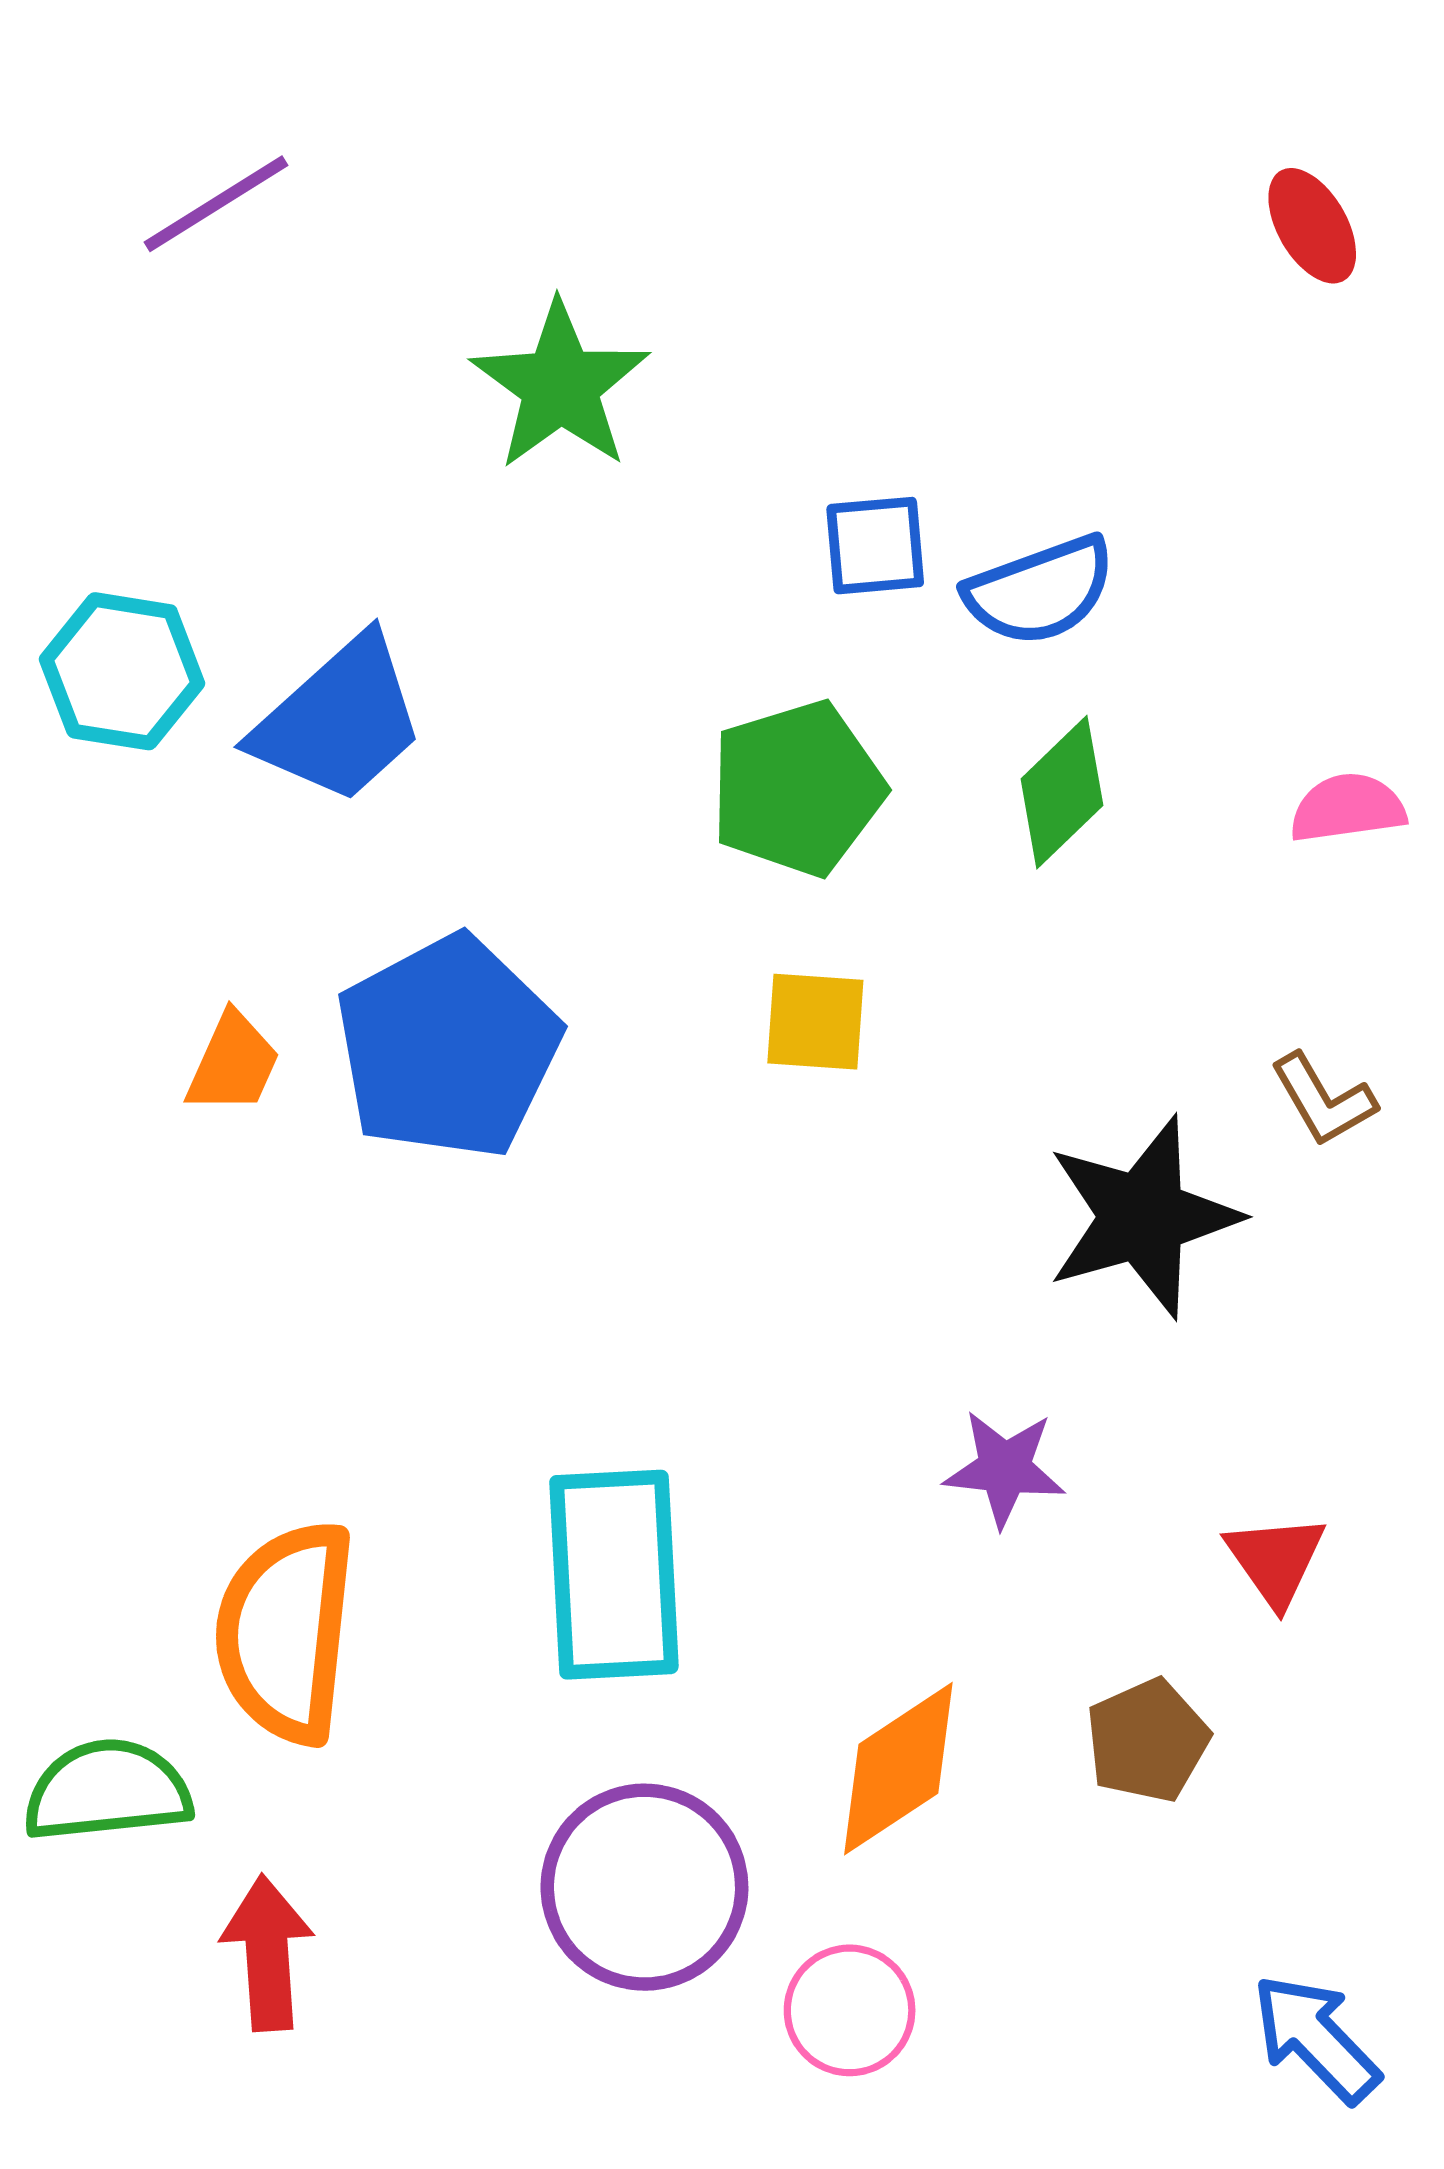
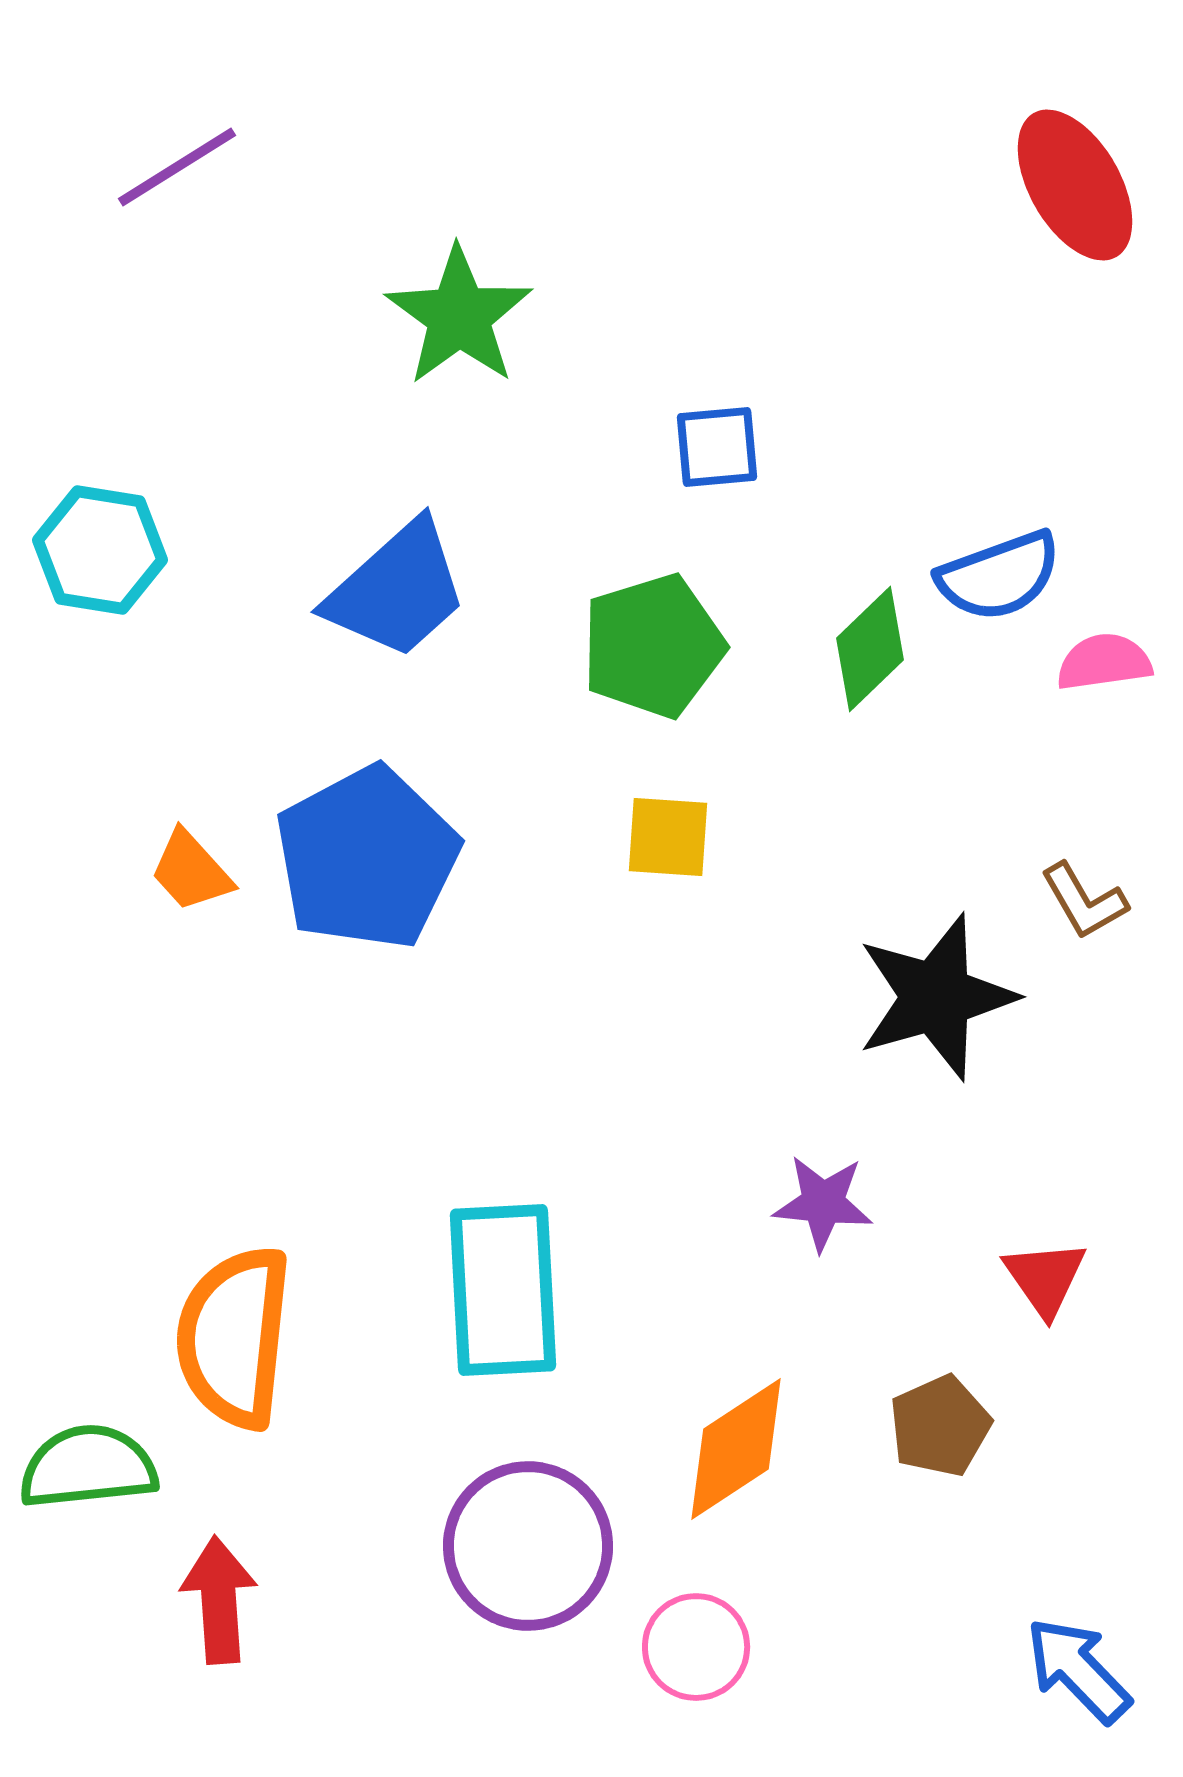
red ellipse: (1312, 226) -> (1075, 185), size x1.6
blue semicircle: (1040, 591) -> (999, 576), moved
blue trapezoid: (339, 720) -> (397, 590), moved
orange trapezoid: (233, 1063) -> (191, 871), turned 114

